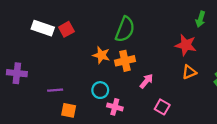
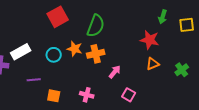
white rectangle: (43, 28) -> (21, 52), moved, turned -48
red square: (66, 29) -> (58, 17), moved, size x1.5
cyan circle: (100, 90) -> (54, 55), moved
orange square: (69, 110) -> (54, 96), moved

